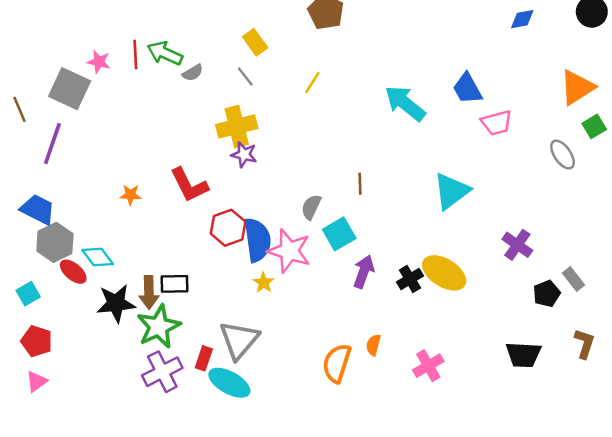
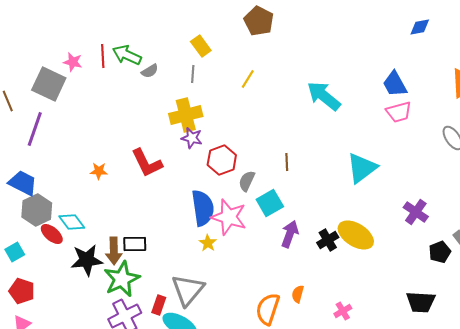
gray line: (245, 76) -> (193, 74), turned 42
blue trapezoid: (467, 89) -> (395, 84), moved
red hexagon: (228, 228) -> (222, 160), moved
pink cross: (428, 366) -> (343, 311), size x0.7

